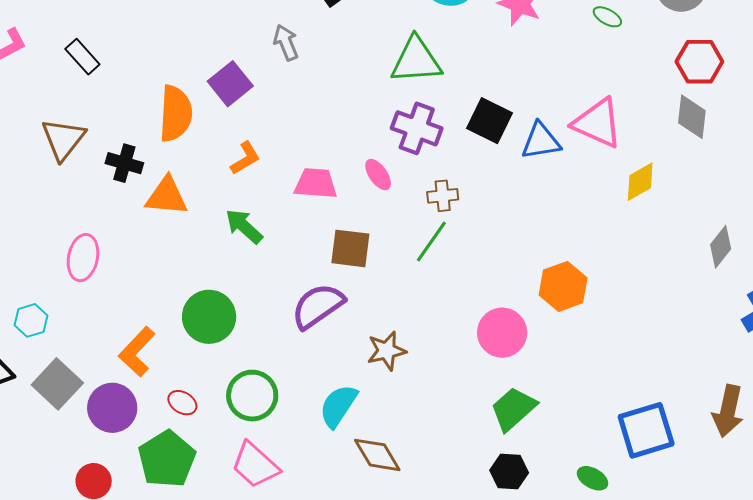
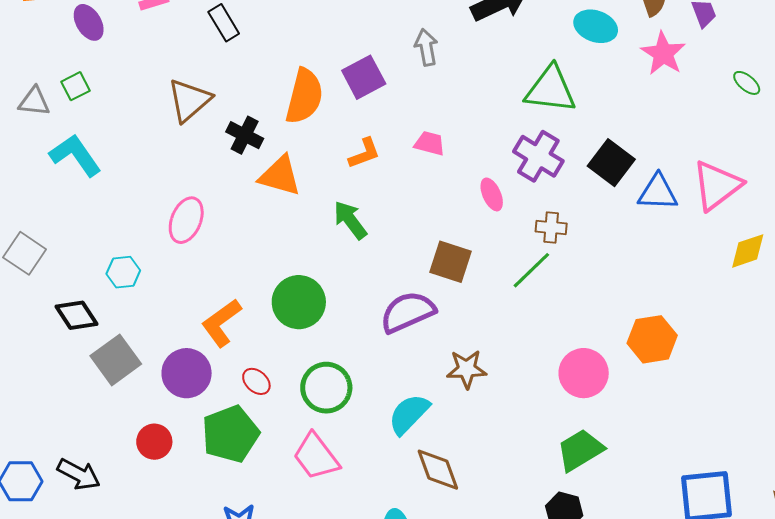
pink triangle: (598, 123) -> (717, 185), turned 48
pink trapezoid: (316, 183) -> (430, 143), moved, size x0.7
gray square: (57, 384) -> (116, 360), moved

